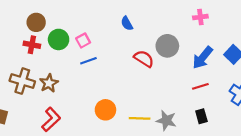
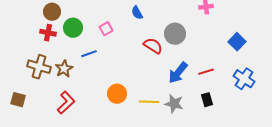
pink square: (83, 41) -> (106, 29), moved
blue arrow: (203, 58) -> (178, 73), moved
blue line: (88, 61) -> (89, 54), moved

